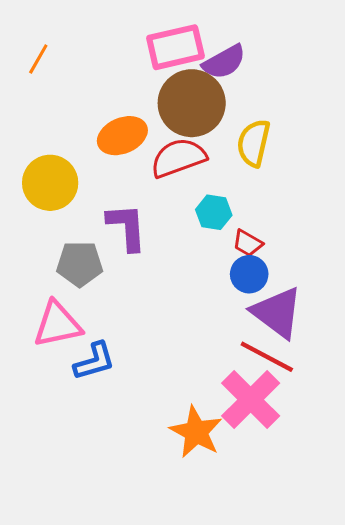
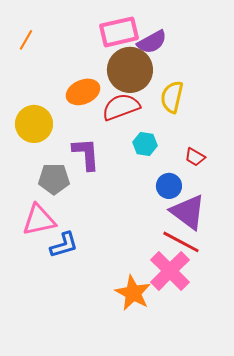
red trapezoid: (248, 243) -> (195, 157), moved

